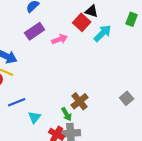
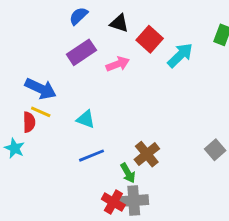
black triangle: (92, 11) -> (119, 23), moved
blue line: (17, 102) -> (92, 156), moved
cyan triangle: (35, 117) -> (86, 119), moved, turned -48

